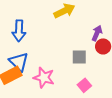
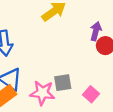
gray square: (79, 57) -> (63, 83), moved

